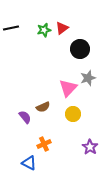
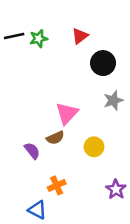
green star: (44, 30) -> (39, 39), moved
pink triangle: (68, 88) -> (67, 113), moved

